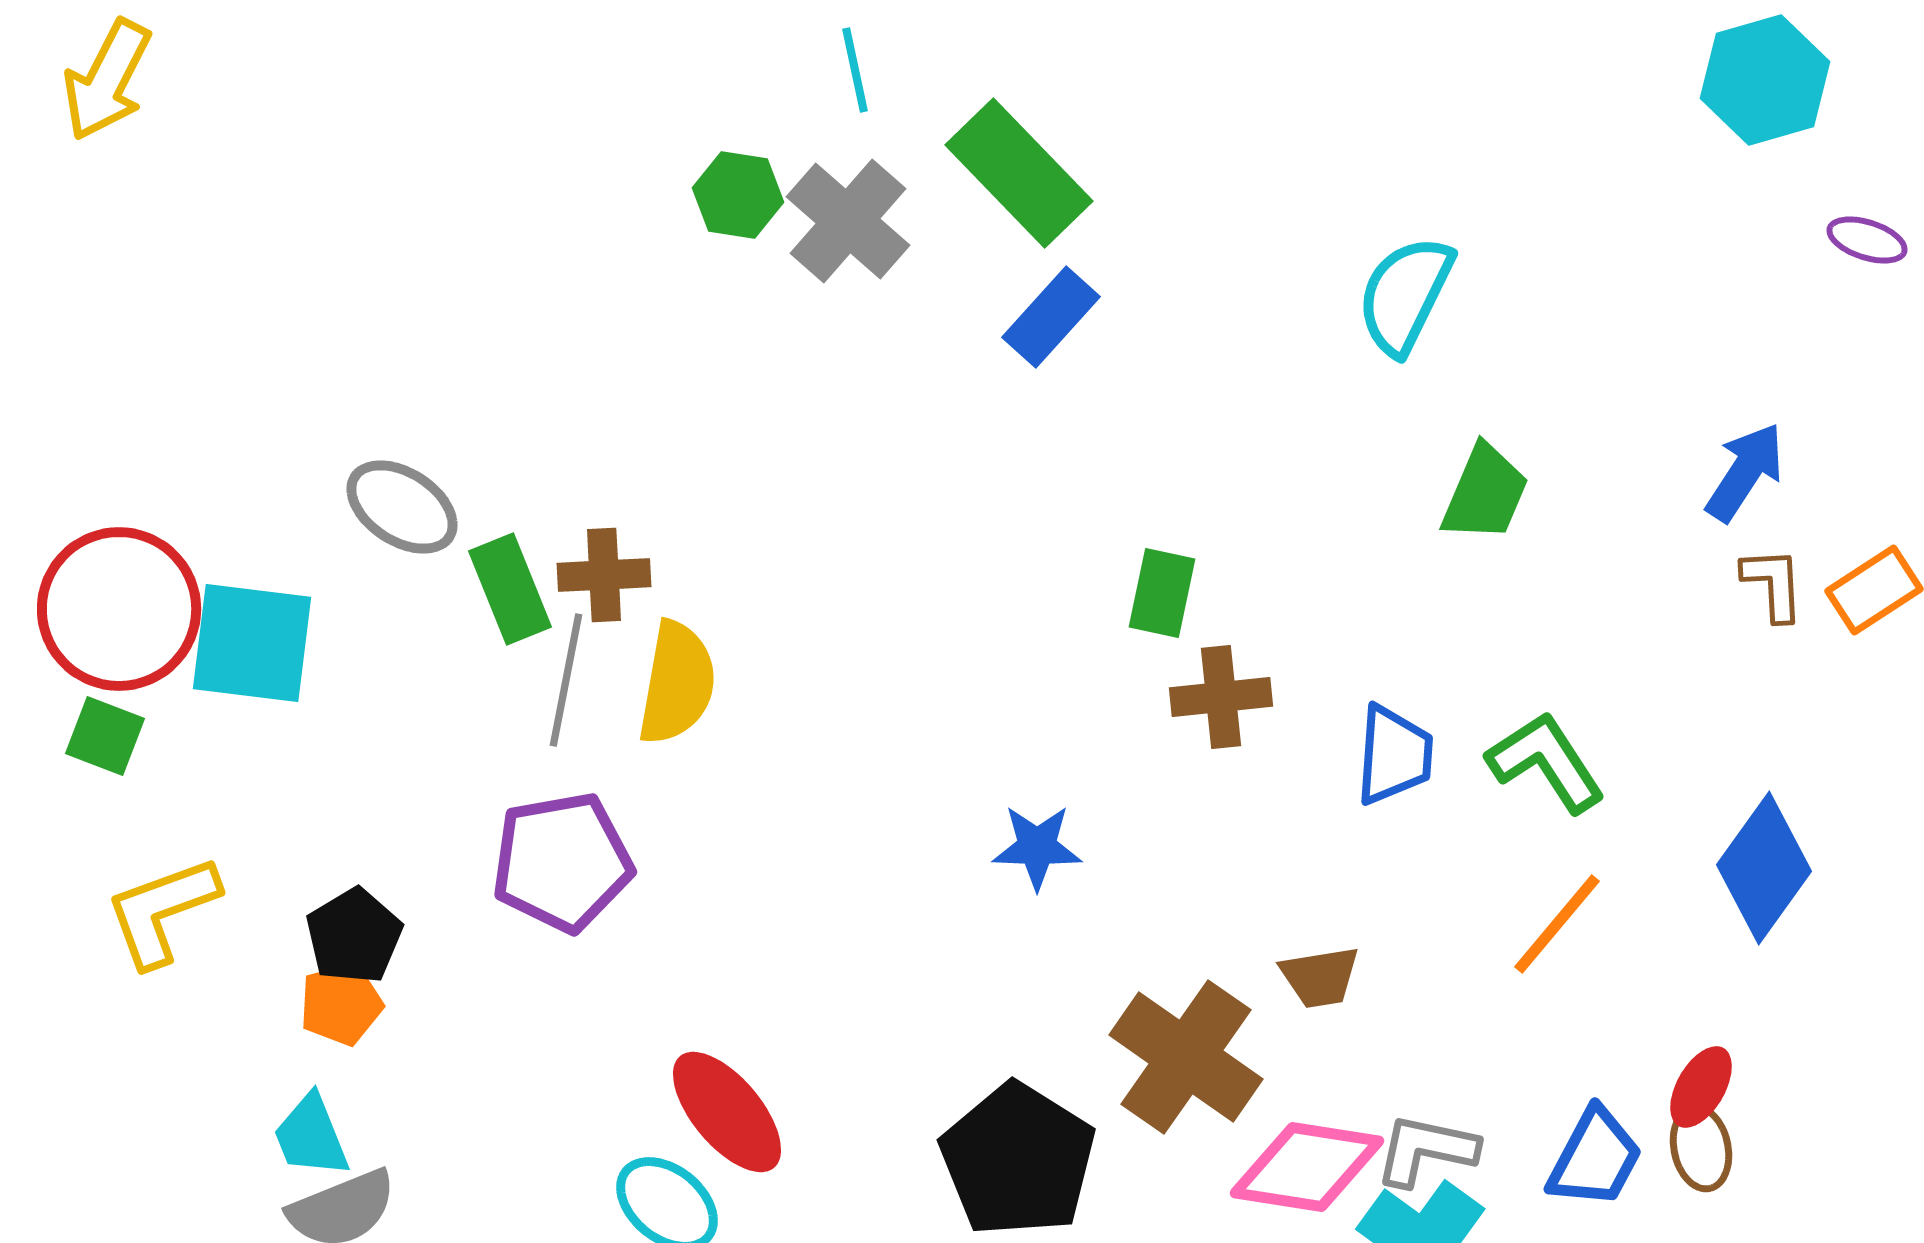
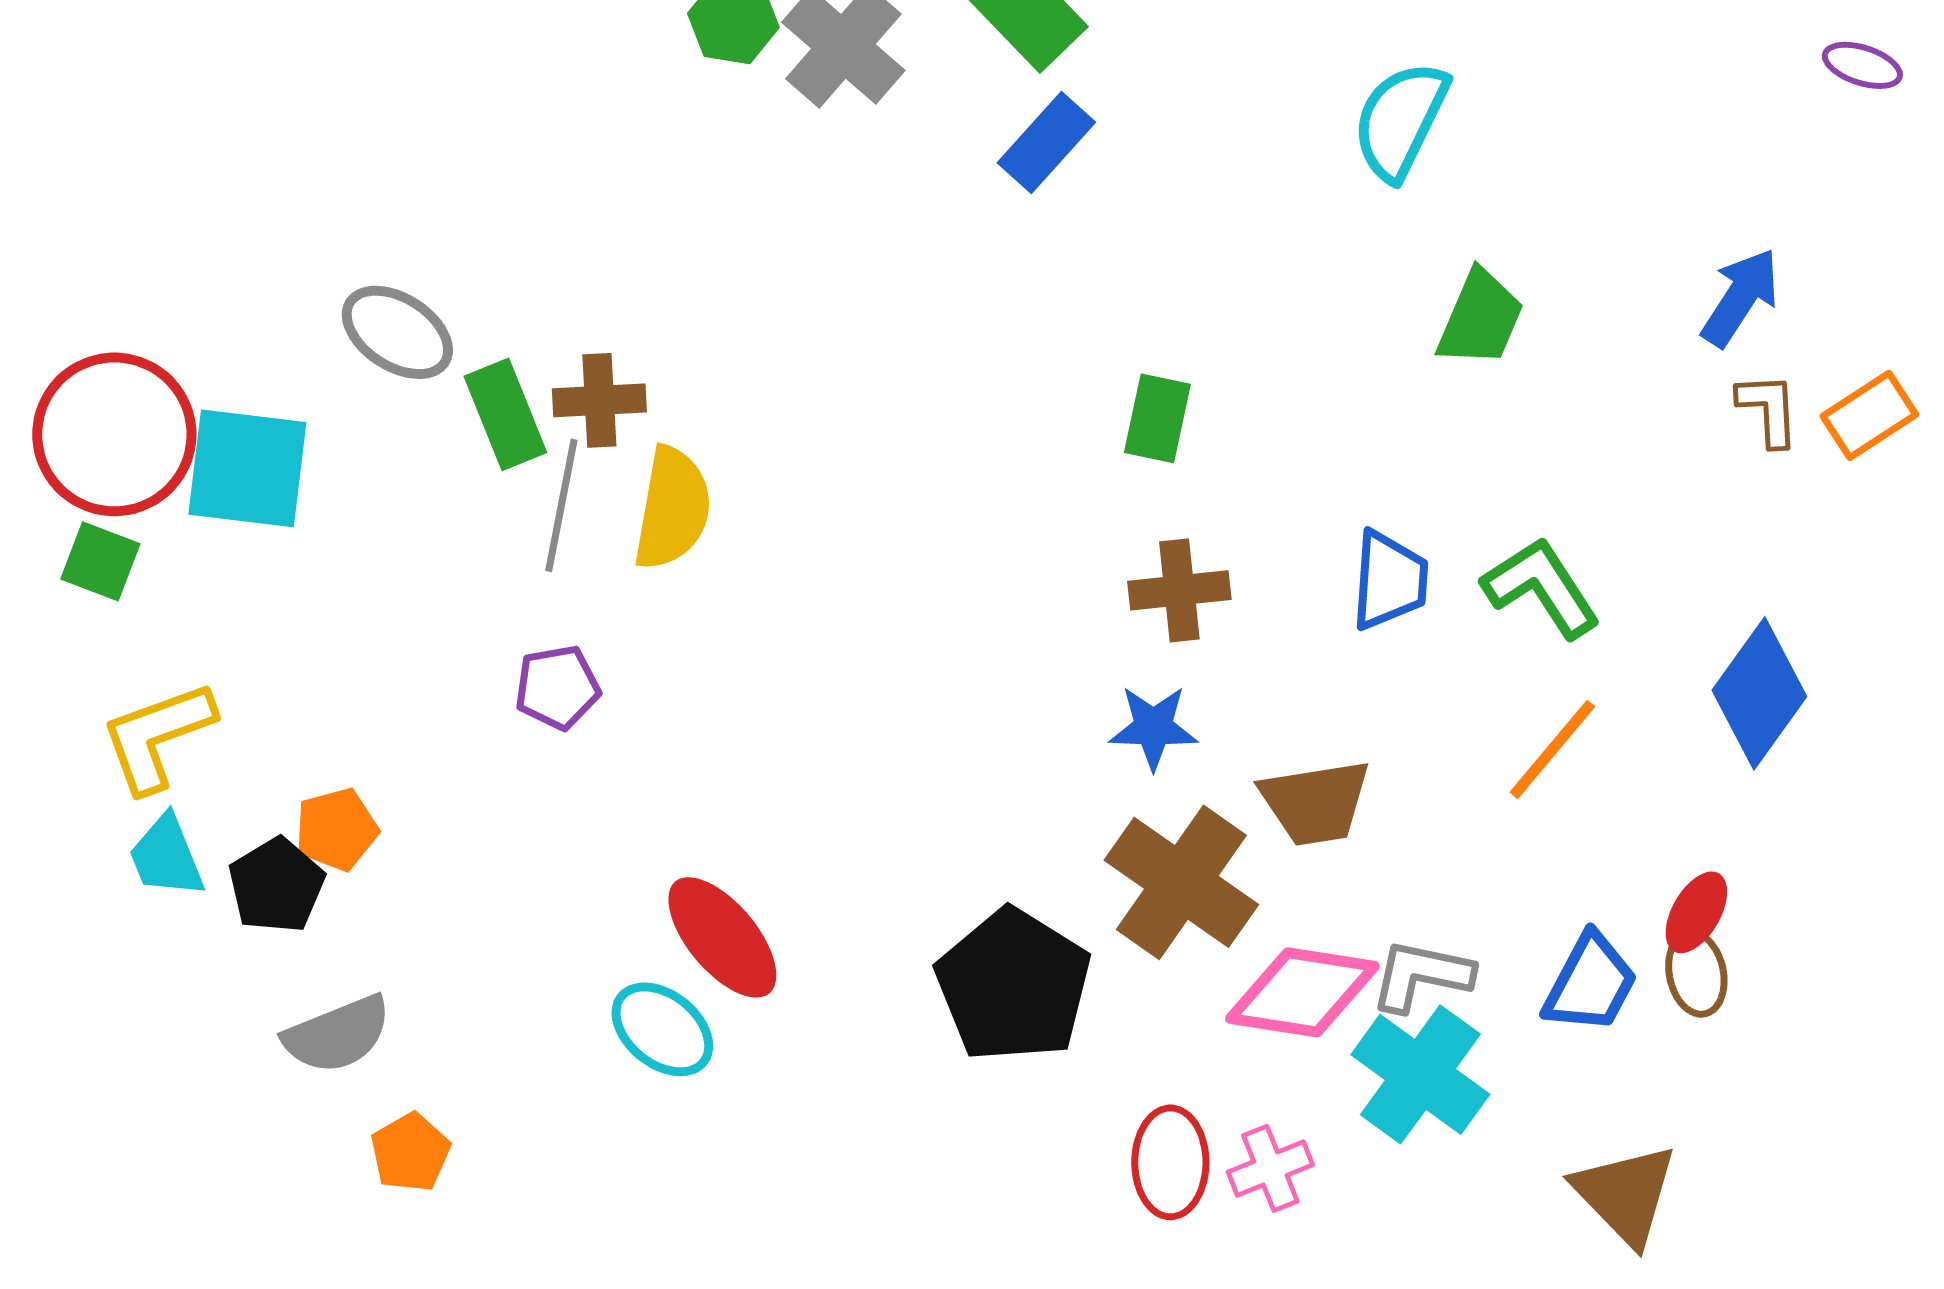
brown cross: (1221, 697) -> (1179, 590), moved
blue star: (1037, 847) -> (1153, 727), moved
purple pentagon: (562, 862) -> (557, 687), size x0.6
black pentagon: (354, 936) -> (276, 885), moved
brown trapezoid: (1320, 977) -> (1315, 802), size x1.4
cyan trapezoid: (311, 1136) -> (166, 856), moved

